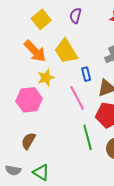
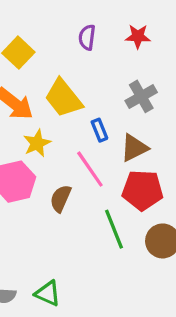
purple semicircle: (75, 16) -> (87, 37), moved
brown semicircle: (28, 141) -> (61, 198), moved

